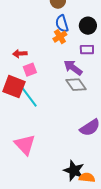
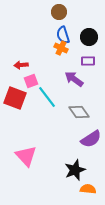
orange cross: (60, 37) -> (61, 48), turned -32
gray diamond: (76, 85) -> (79, 112), moved
cyan line: (29, 97) -> (47, 97), moved
black star: (74, 171) -> (75, 170), moved, turned 30

